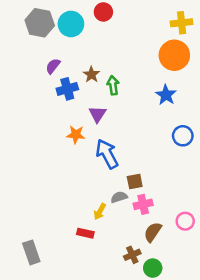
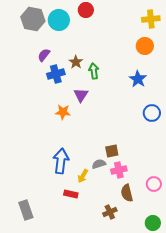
orange circle: (174, 55) -> (145, 46), size x0.7
blue arrow: (107, 154) -> (61, 161), moved, turned 35
brown semicircle: (153, 232) -> (127, 193), turned -48
green circle: (153, 268) -> (153, 223), moved

